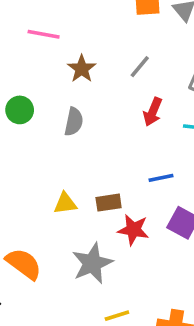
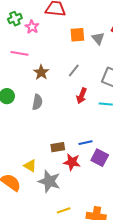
blue line: (161, 178) -> (86, 143), moved
yellow triangle: (65, 203) -> (30, 166), moved, turned 40
gray star: (92, 263) -> (49, 181), turned -30

